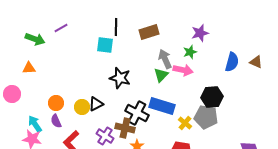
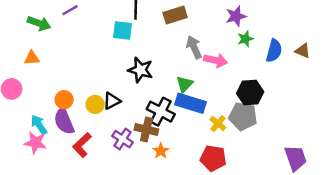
green star: (190, 52) -> (245, 39), moved
green triangle: (161, 75) -> (185, 84), moved
purple semicircle: (56, 121) -> (64, 121), size x1.6

